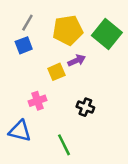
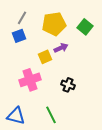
green square: (107, 34) -> (85, 27), size x0.7
pink cross: (38, 101) -> (30, 80), size x1.5
blue triangle: (20, 131) -> (16, 116), moved

